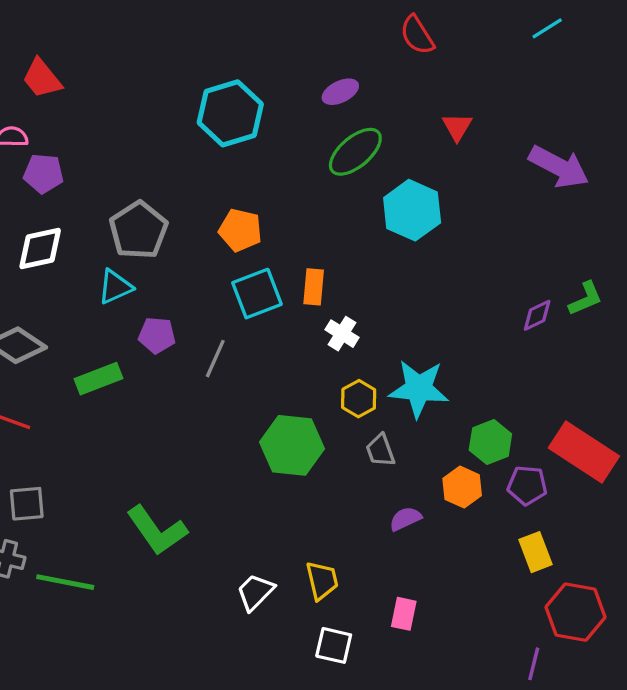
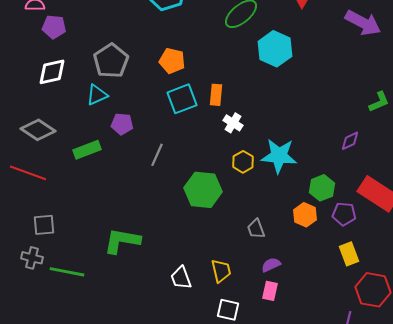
purple diamond: (537, 315) -> (350, 141), moved
gray line: (215, 359) -> (157, 155), moved
gray trapezoid: (380, 450) -> (256, 229), moved
purple semicircle: (405, 519) -> (271, 265), moved
green L-shape: (157, 530) -> (122, 241), turned 135
white trapezoid: (255, 592) -> (181, 278), turned -65

